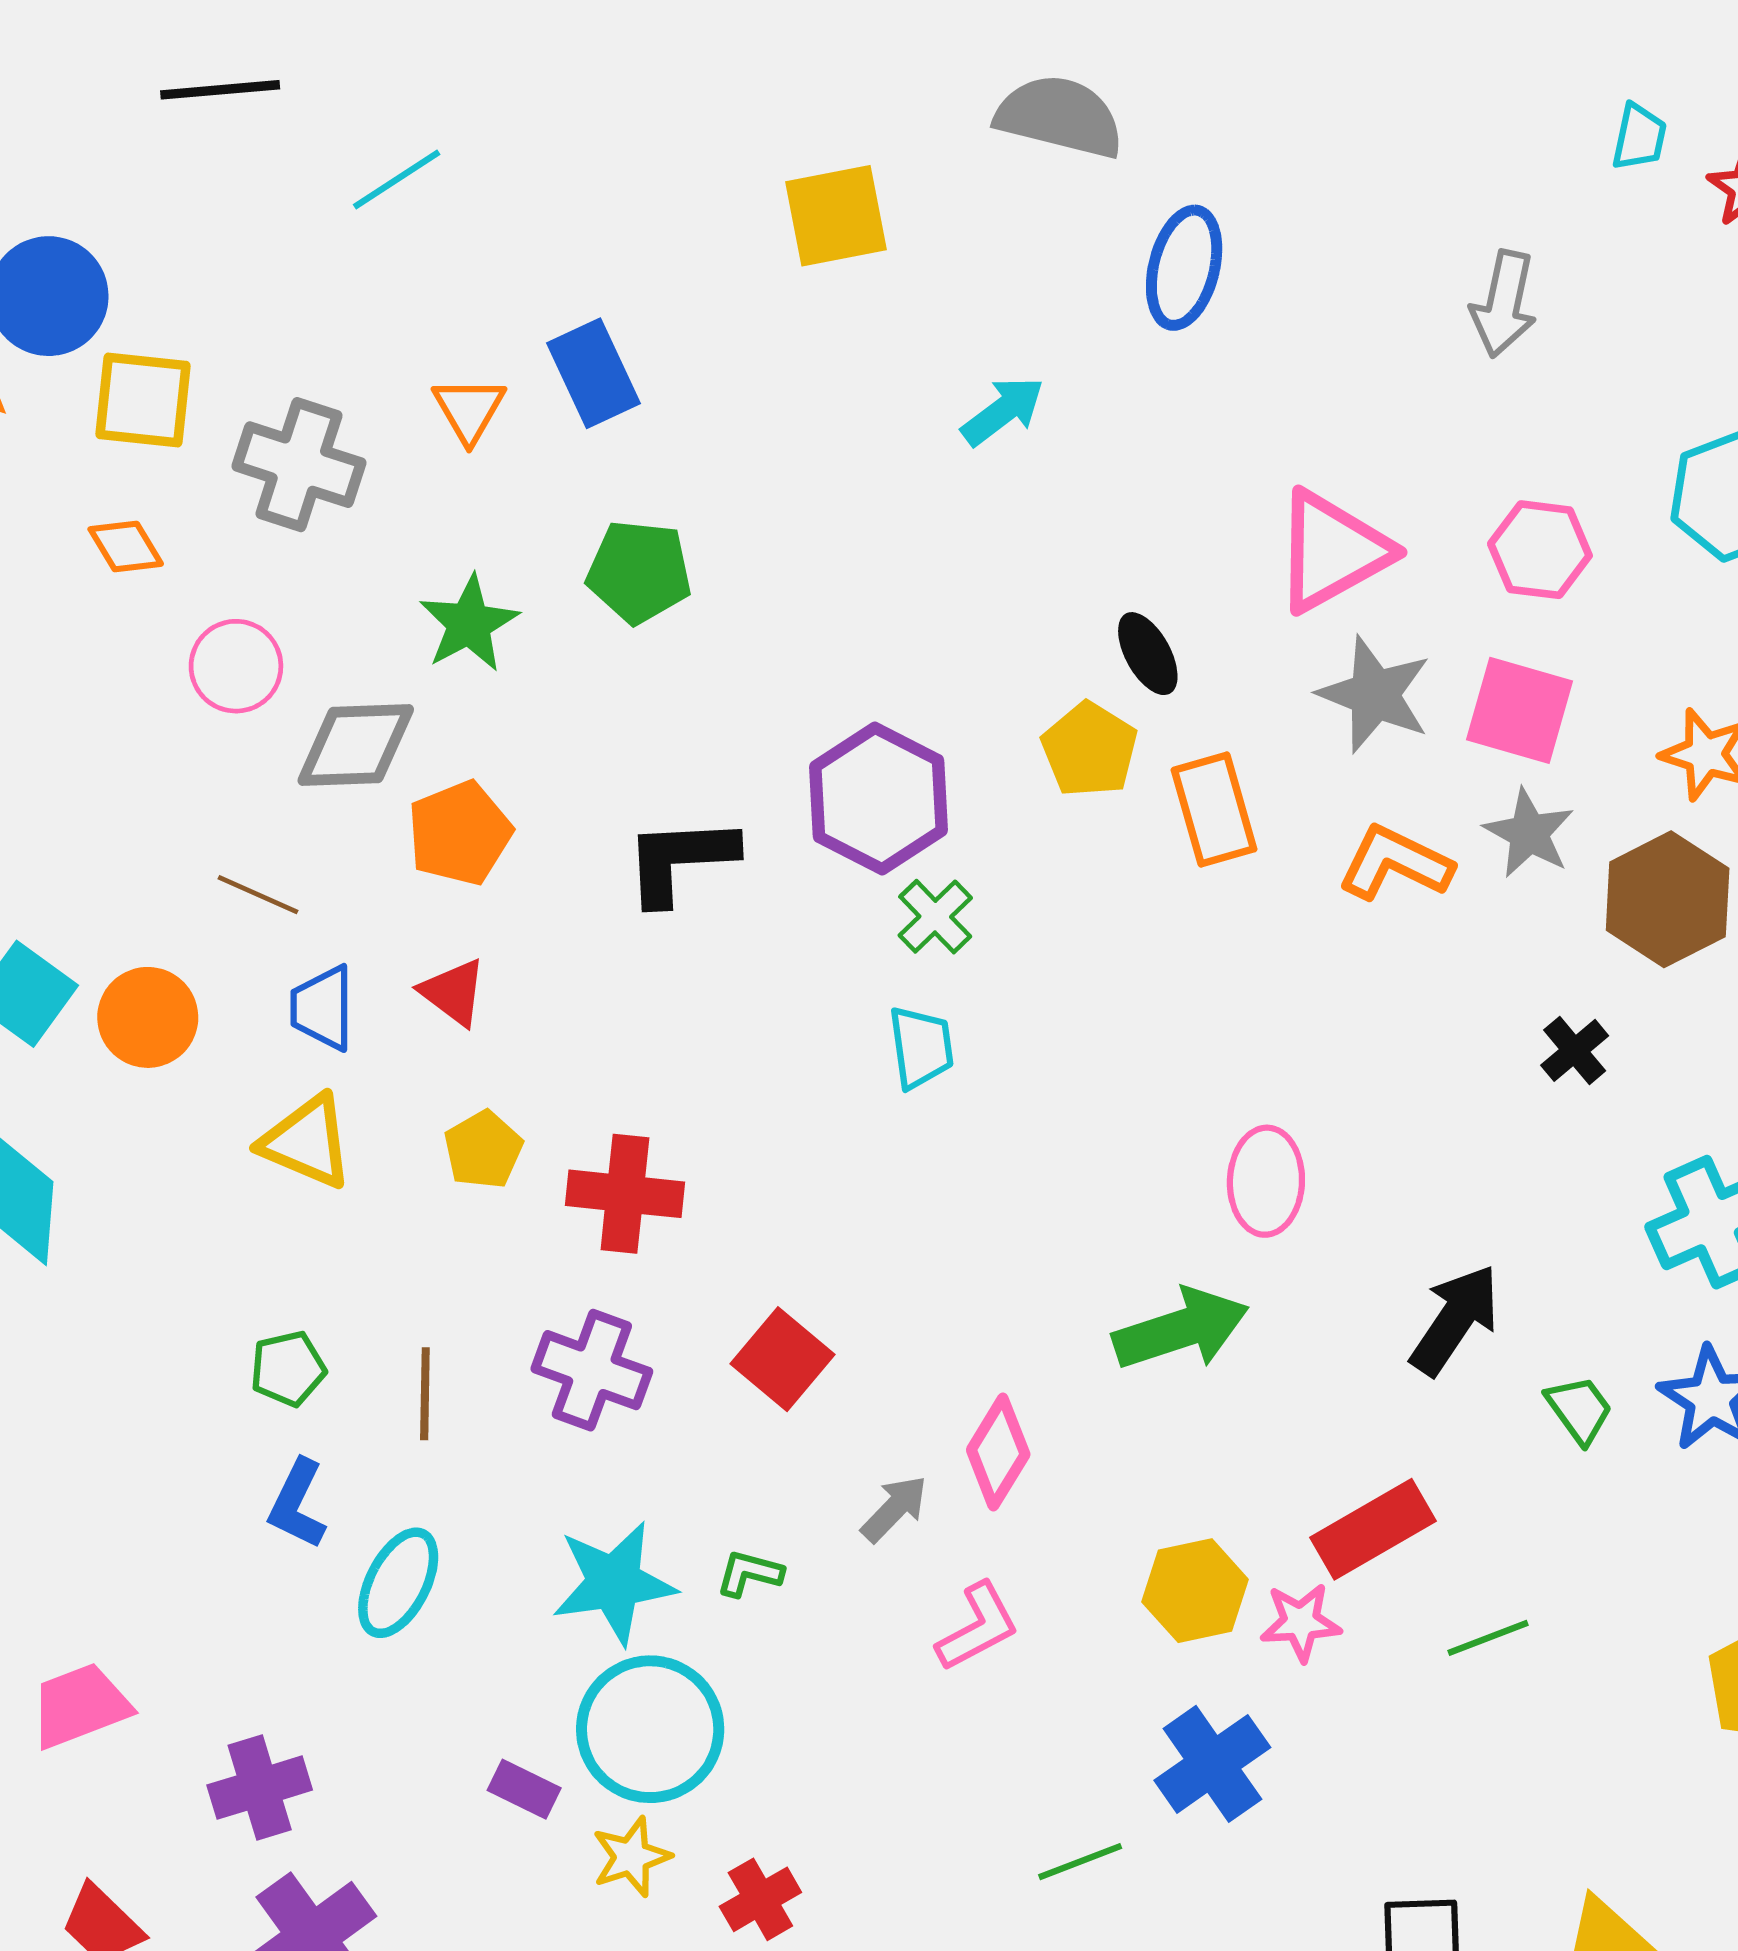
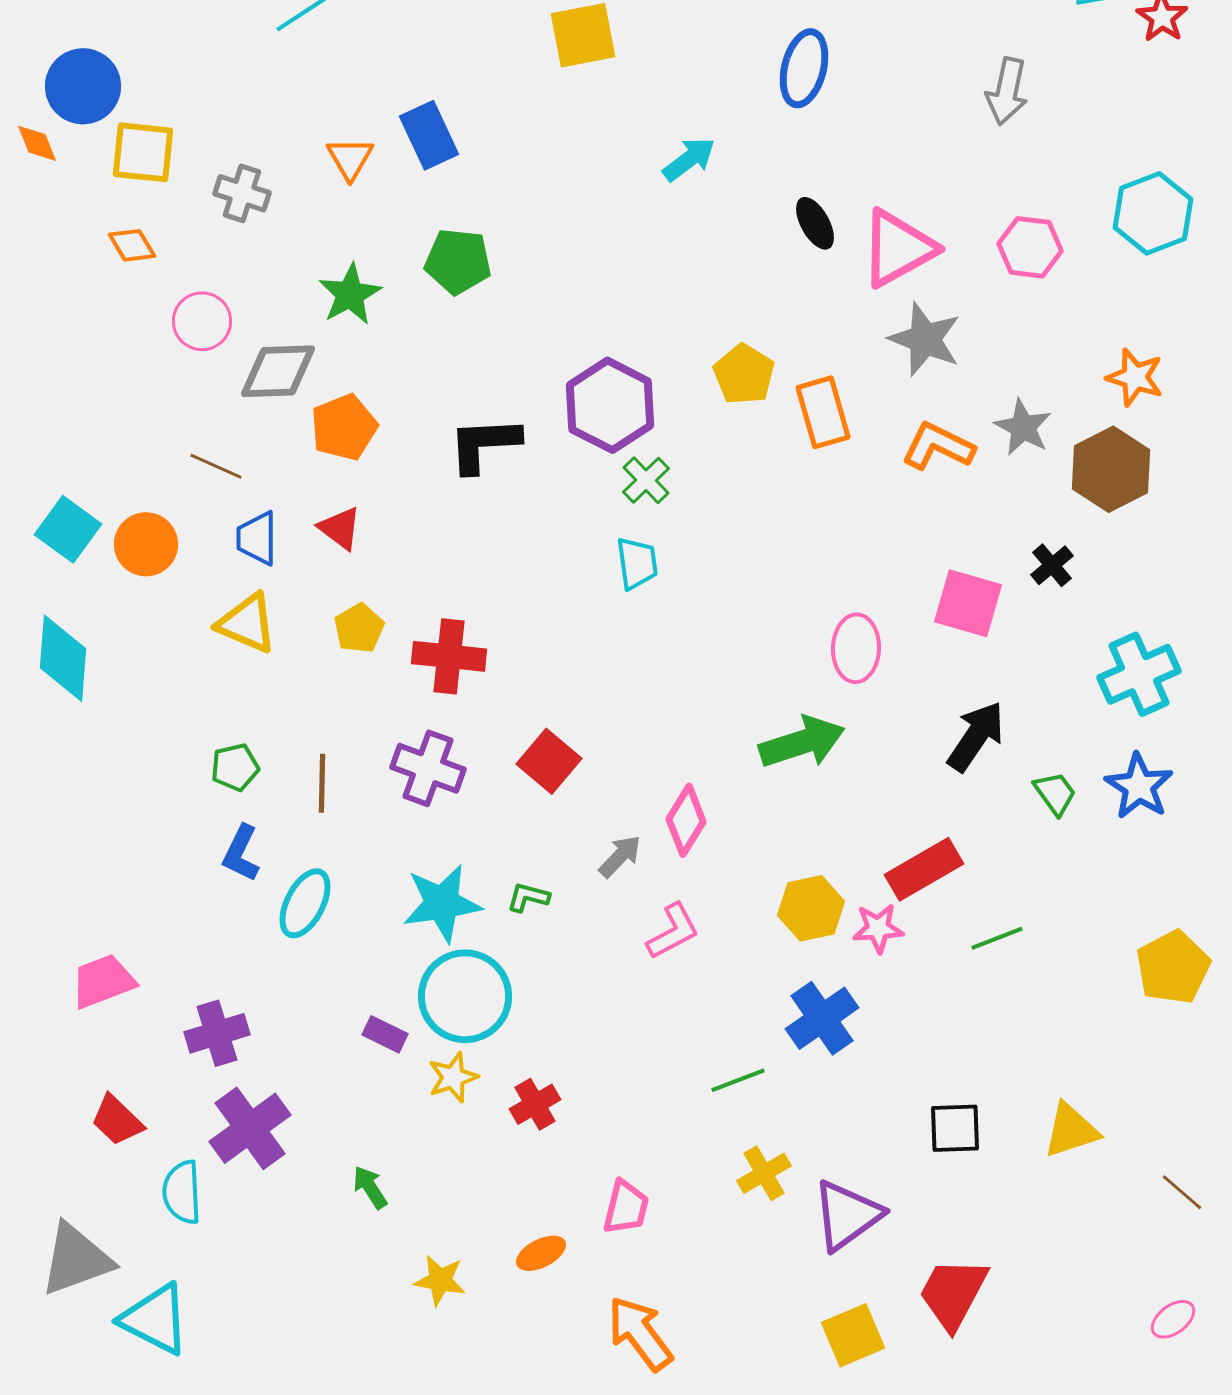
gray cross: (299, 465) -> (242, 193), size x0.7
black ellipse: (1148, 654) -> (815, 223), moved
pink square: (1519, 710) -> (968, 603), moved

